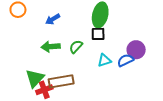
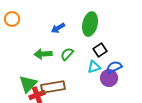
blue arrow: (53, 19) -> (58, 28), moved
black square: (98, 34) -> (100, 50), moved, turned -32
purple circle: (136, 50) -> (109, 78), moved

